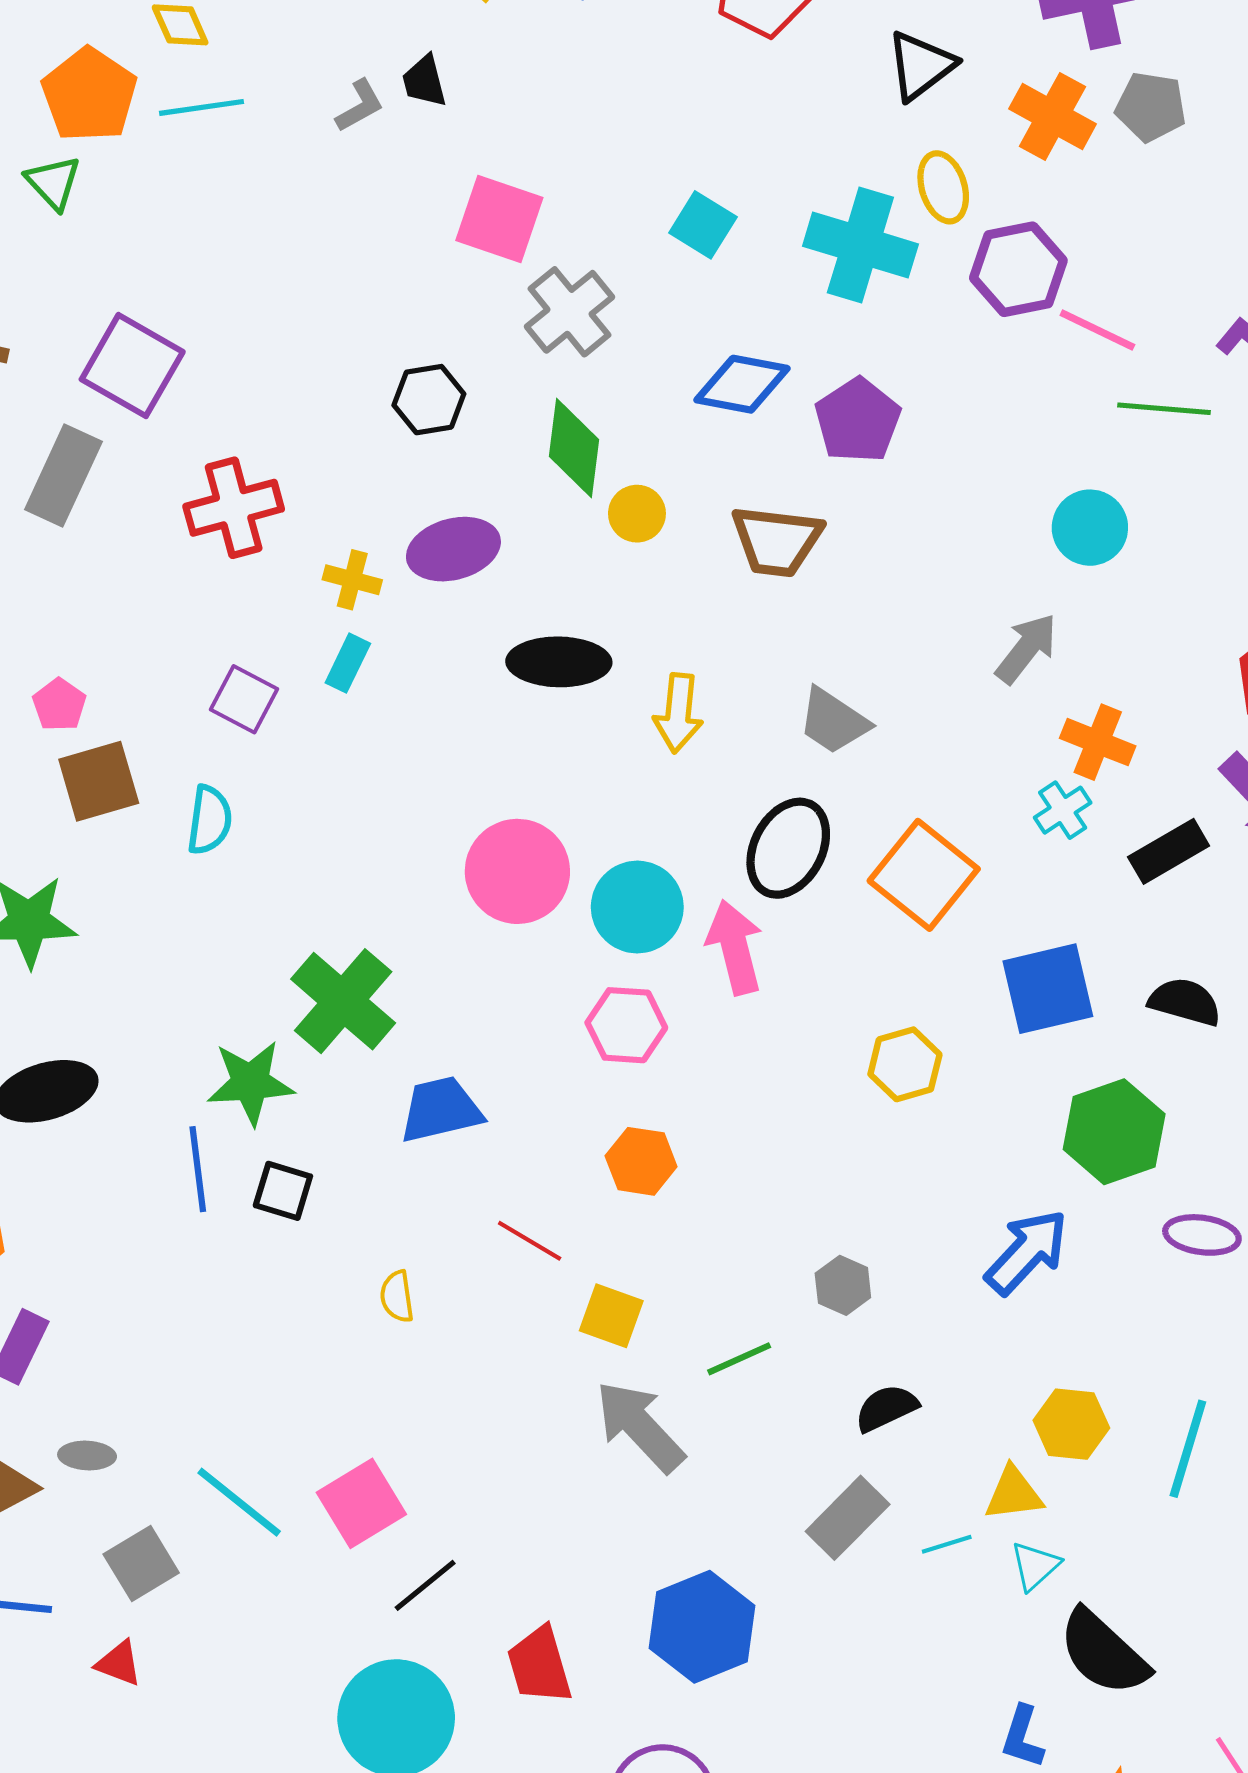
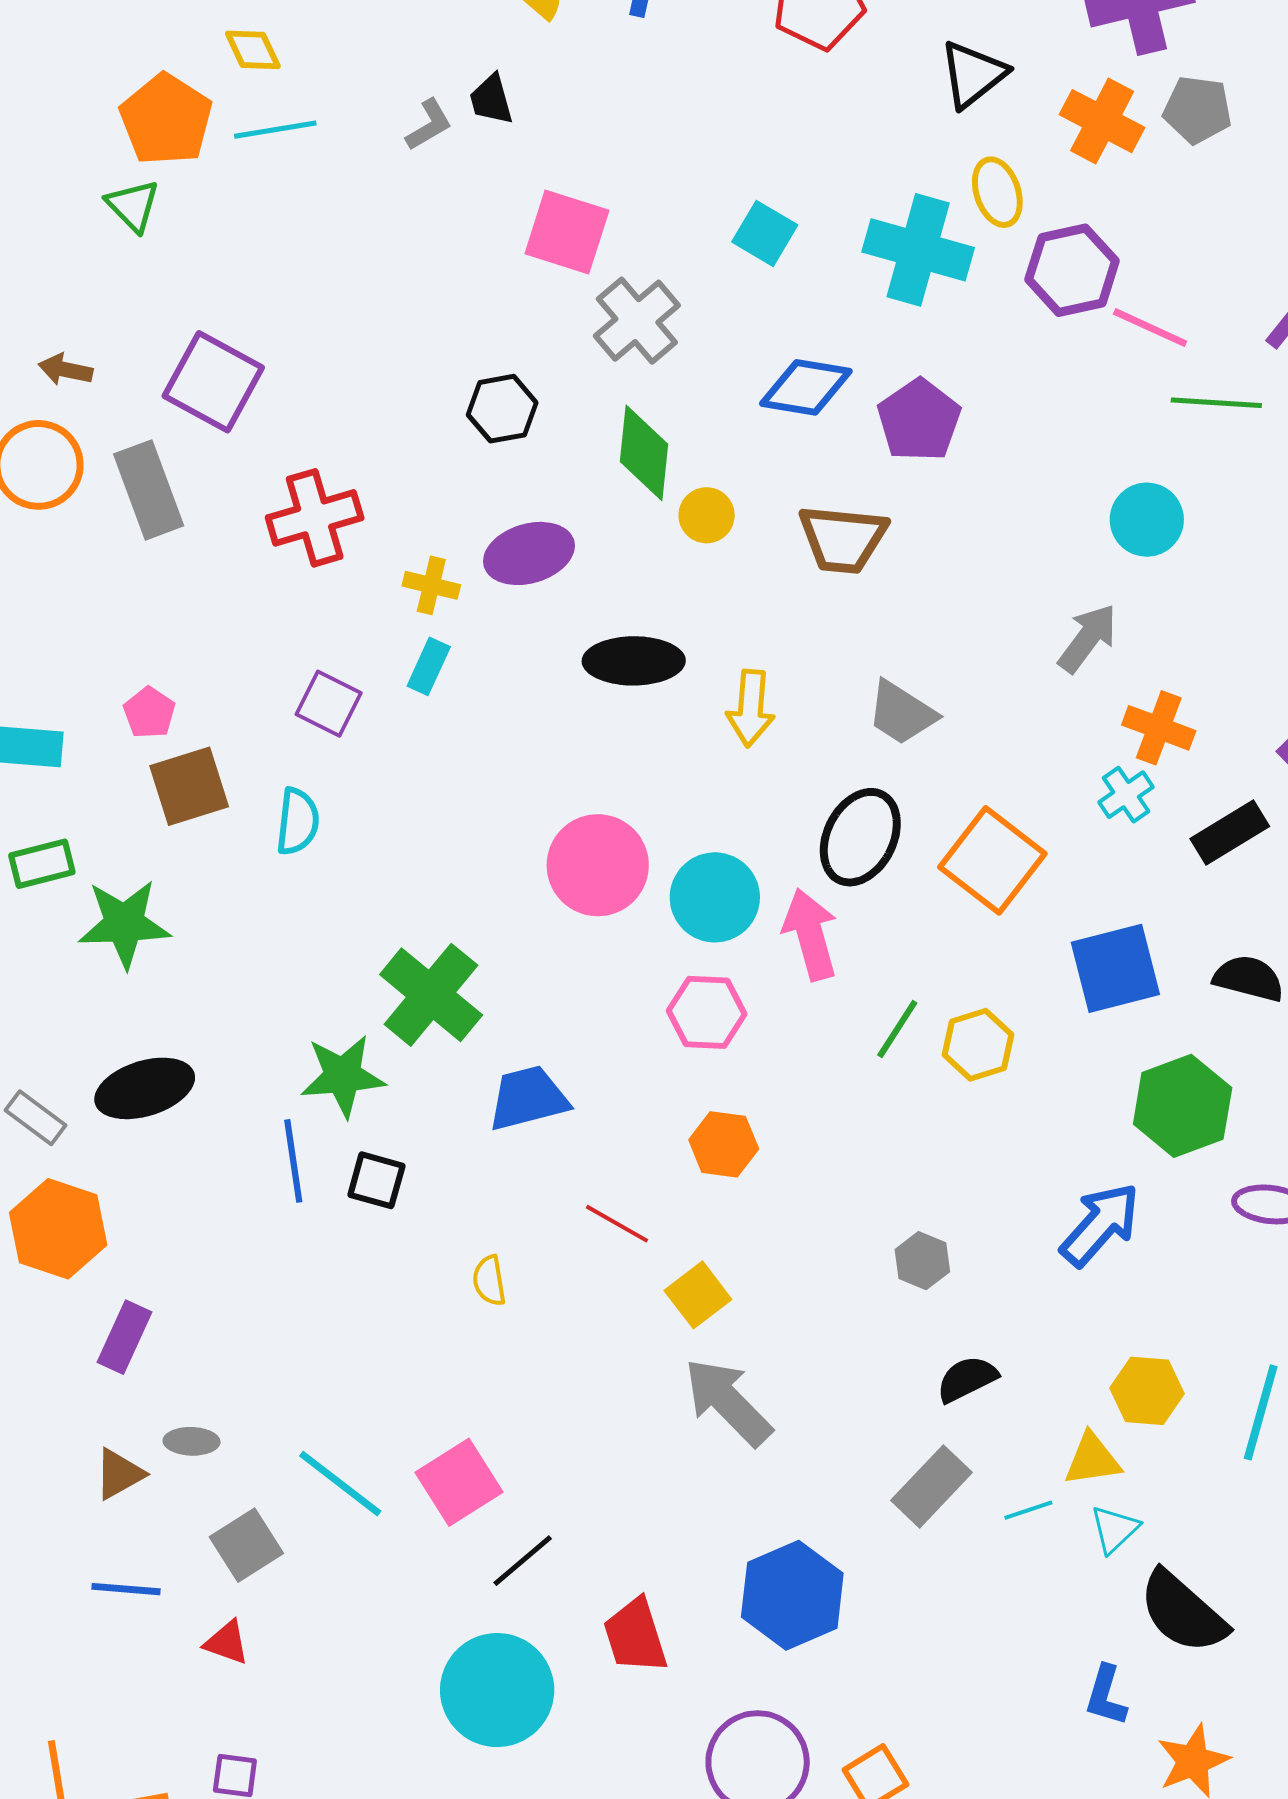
gray rectangle: (63, 476) -> (149, 490), turned -44
yellow square: (611, 1316) -> (698, 1295), turned 34
green line: (739, 1359) -> (897, 1029), moved, turned -32

